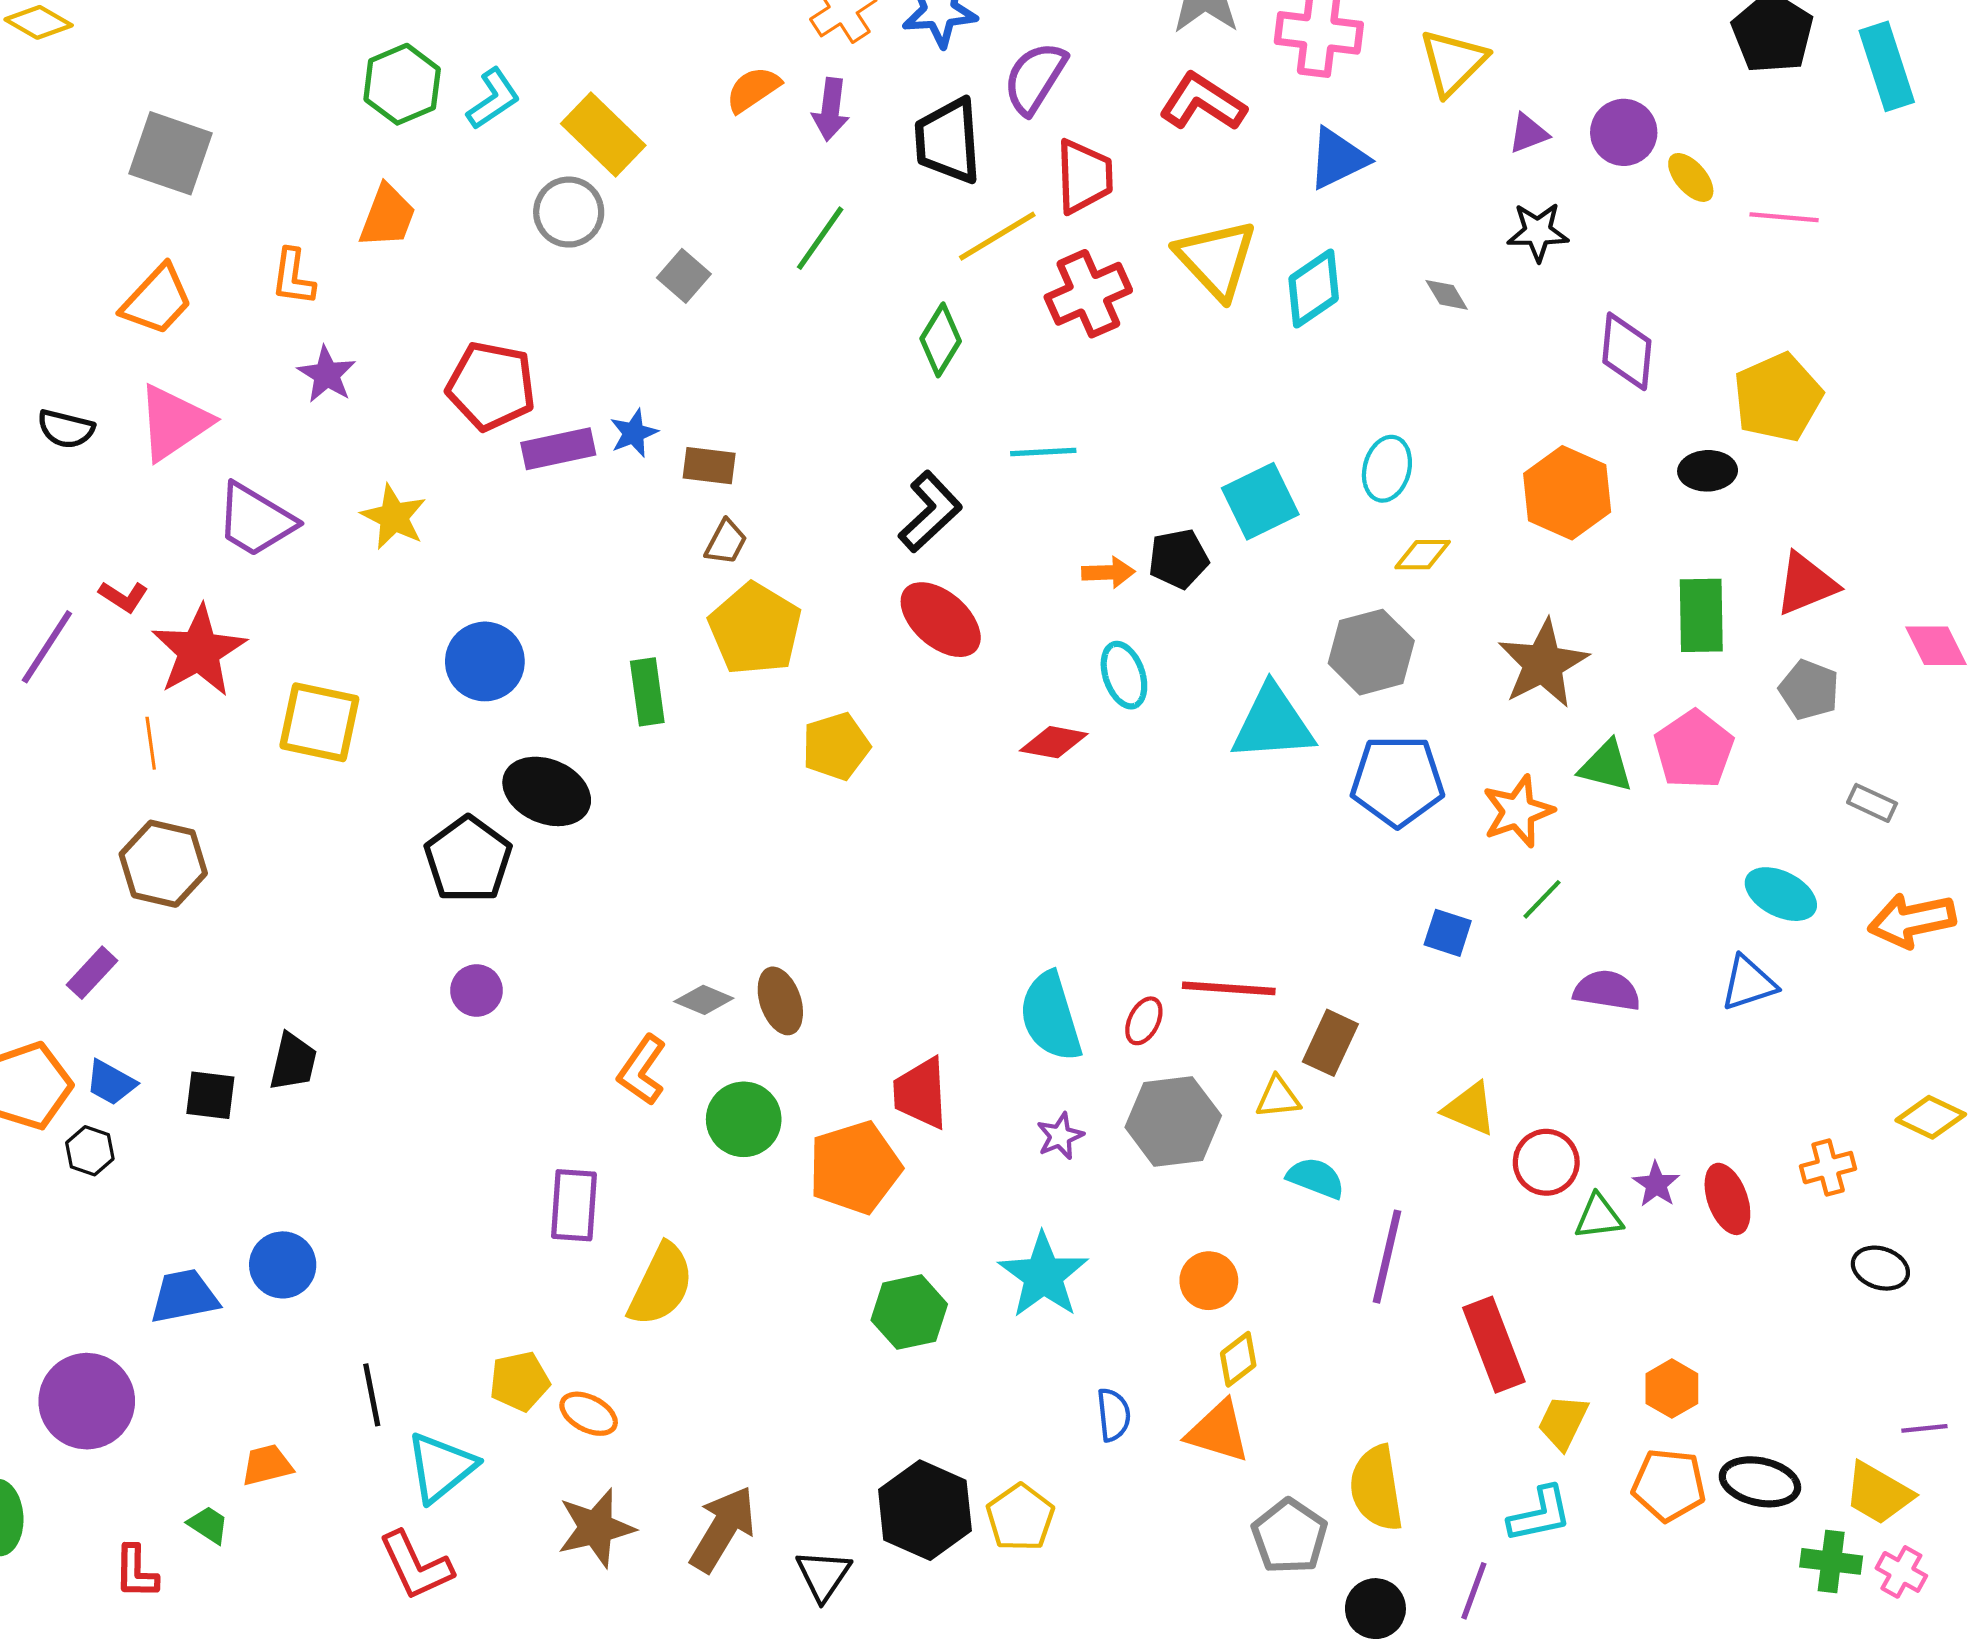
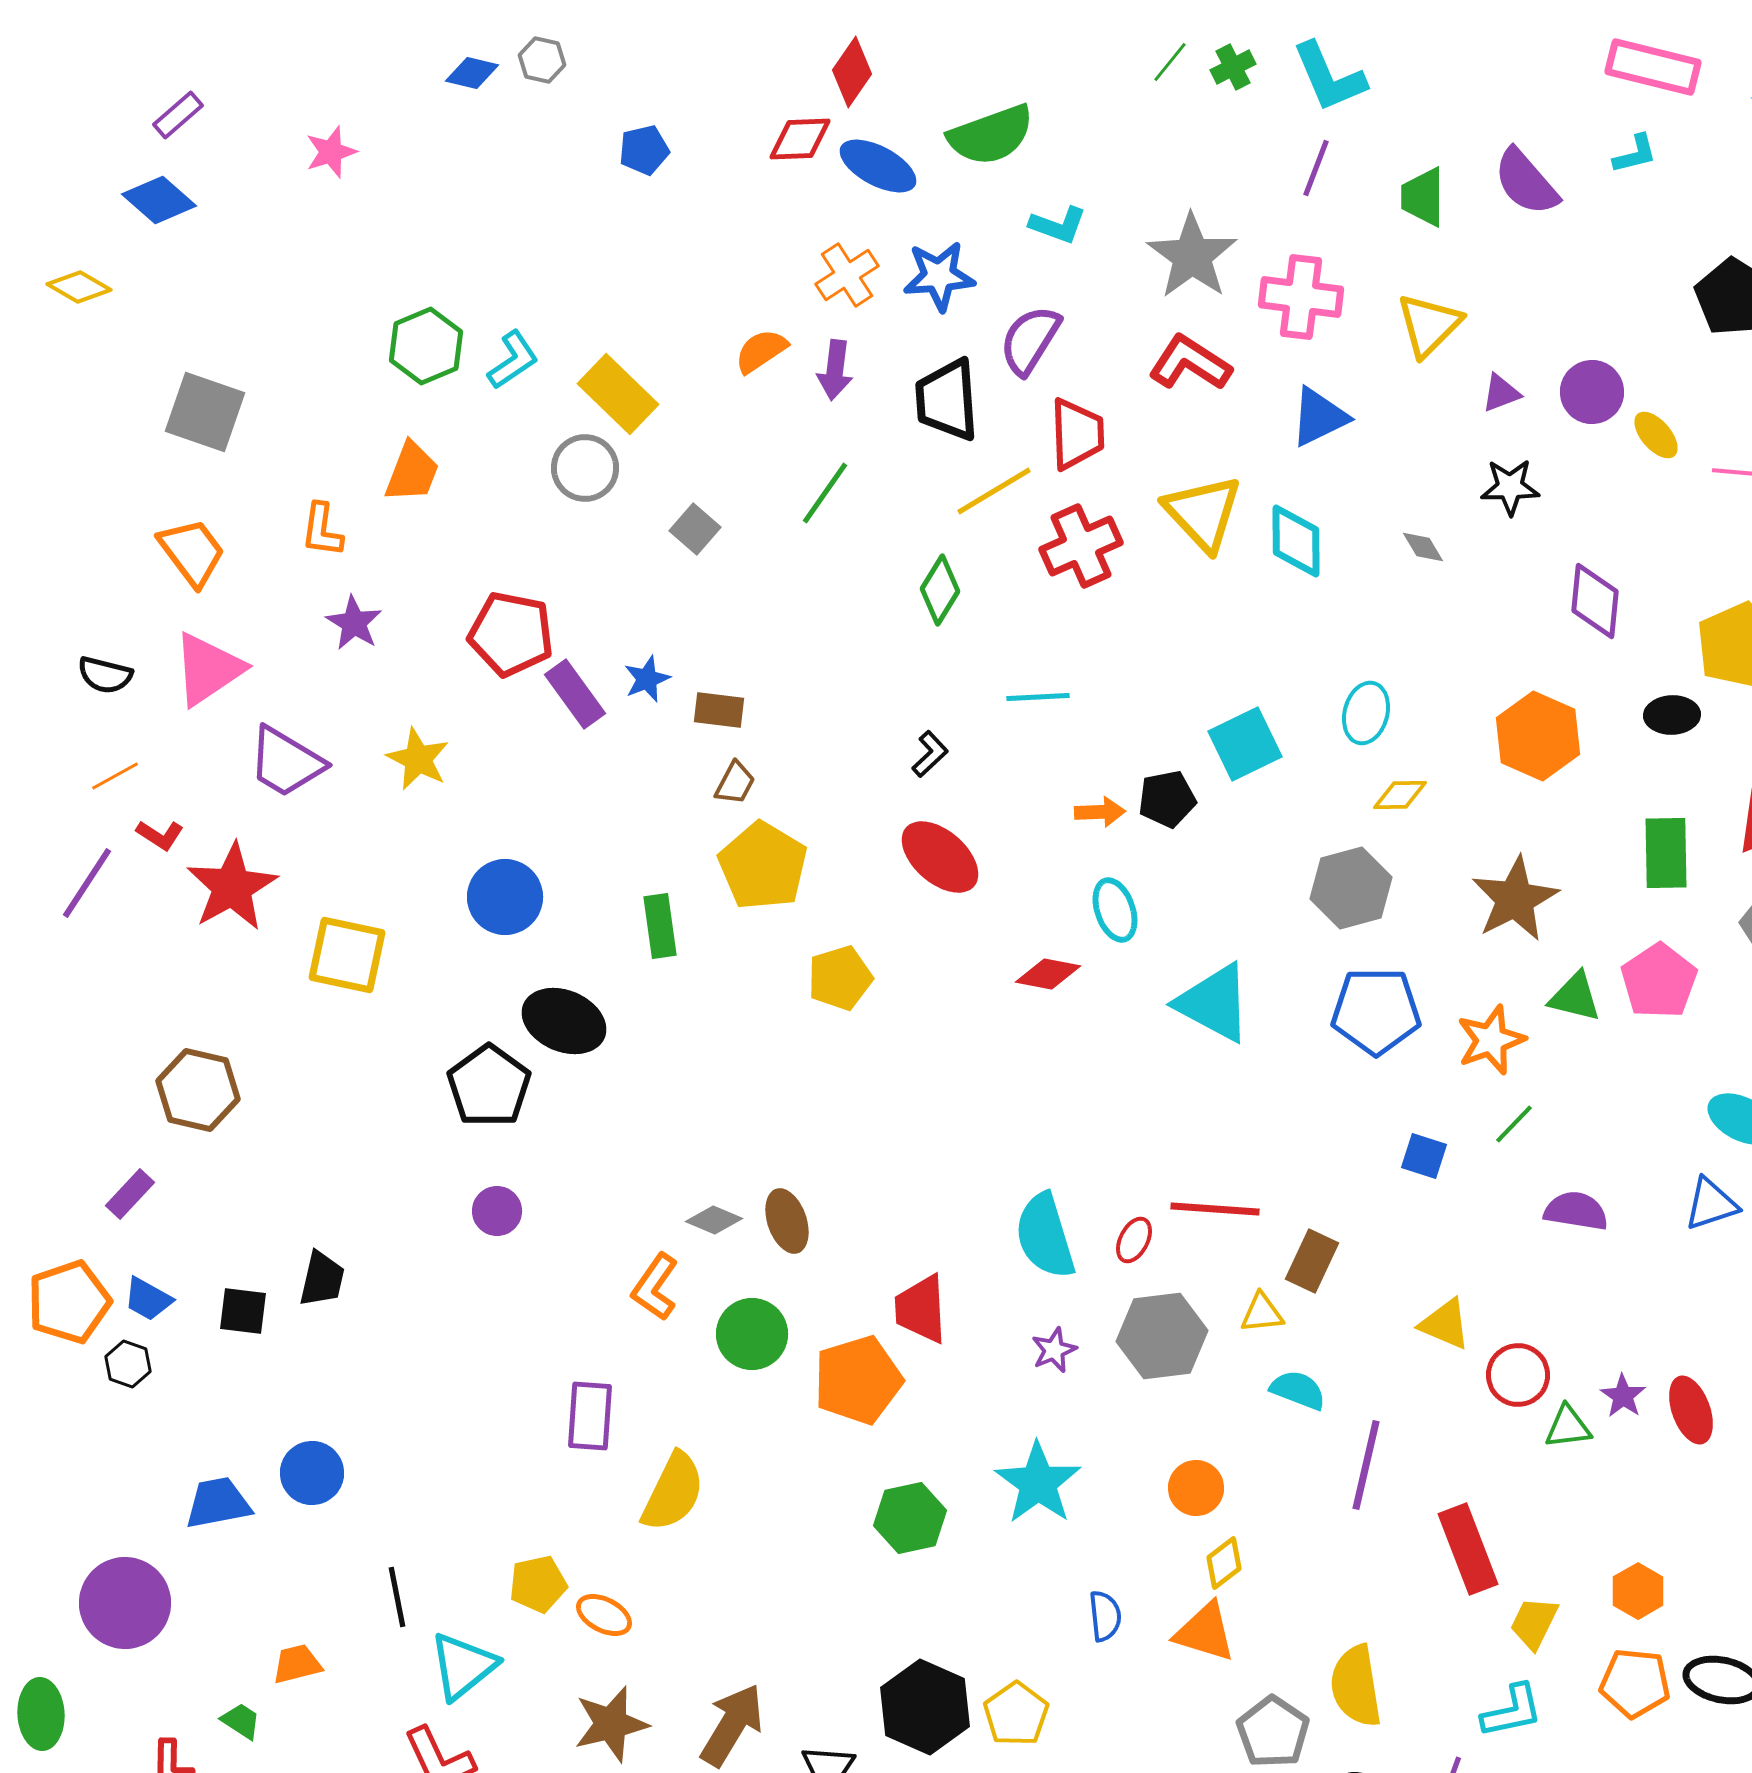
cyan diamond: (1314, 289) -> (1296, 541), turned -56
orange trapezoid: (157, 300) -> (192, 552), turned -80
purple rectangle: (558, 449) -> (575, 694), turned 66
black L-shape: (930, 512) -> (930, 754), size x0.6
cyan triangle: (1273, 723) -> (1214, 1003), moved, turned 32
orange line: (151, 743) -> (115, 776), moved, turned 69

